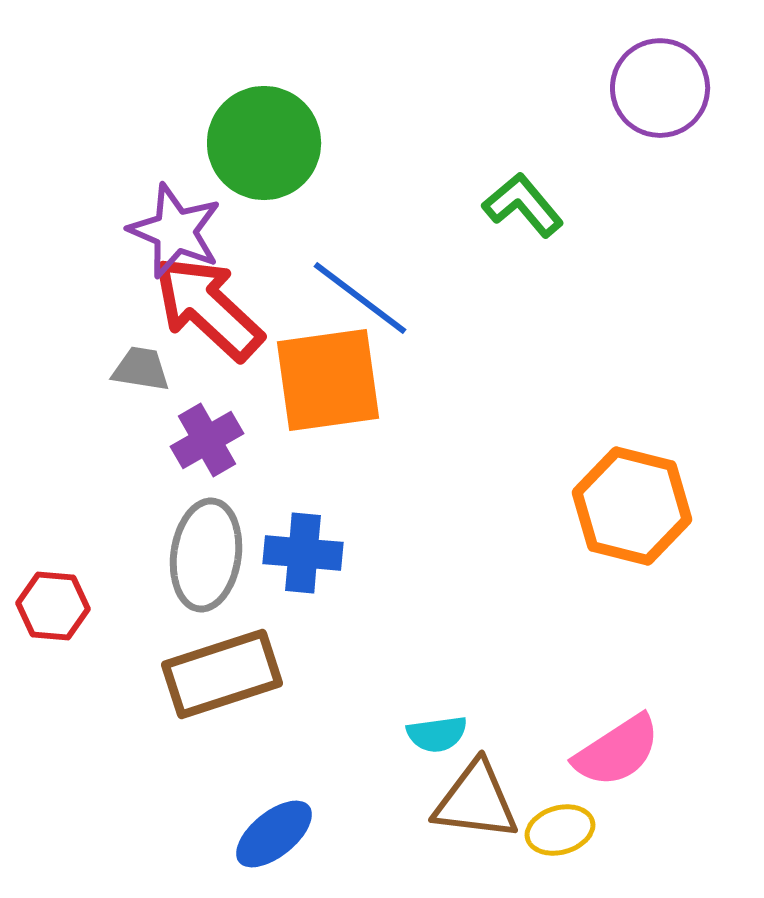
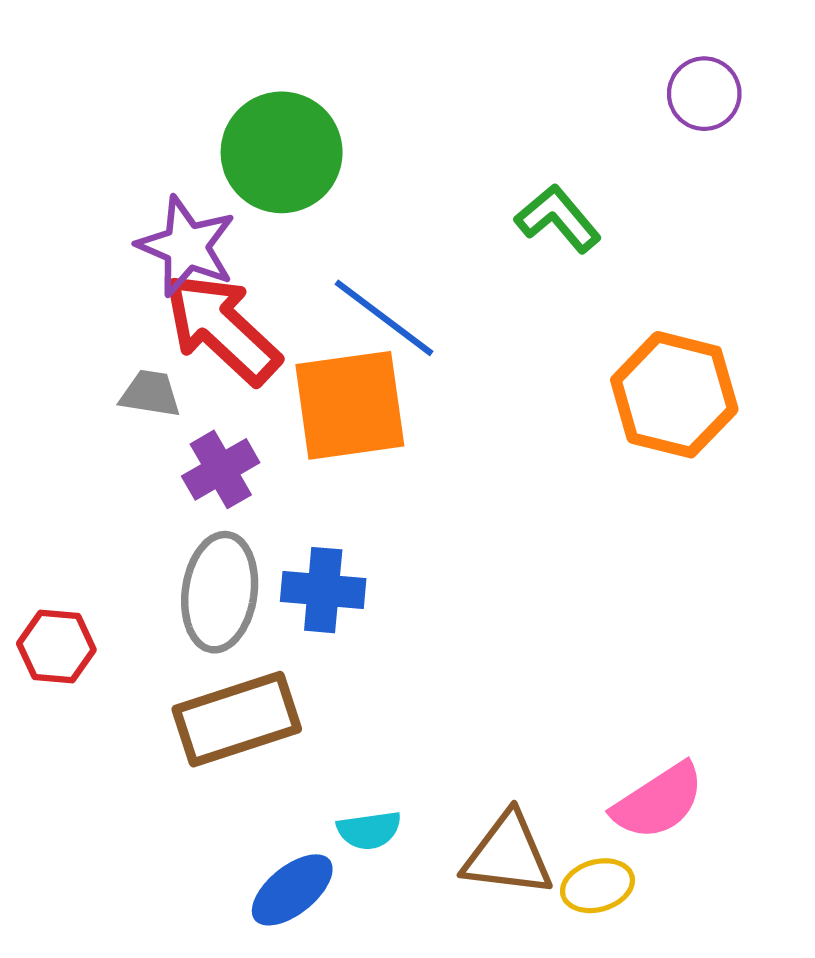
purple circle: (660, 88) -> (704, 94), size x0.7
orange hexagon: (632, 506) -> (674, 395), moved
cyan semicircle: (437, 734) -> (369, 830), moved

